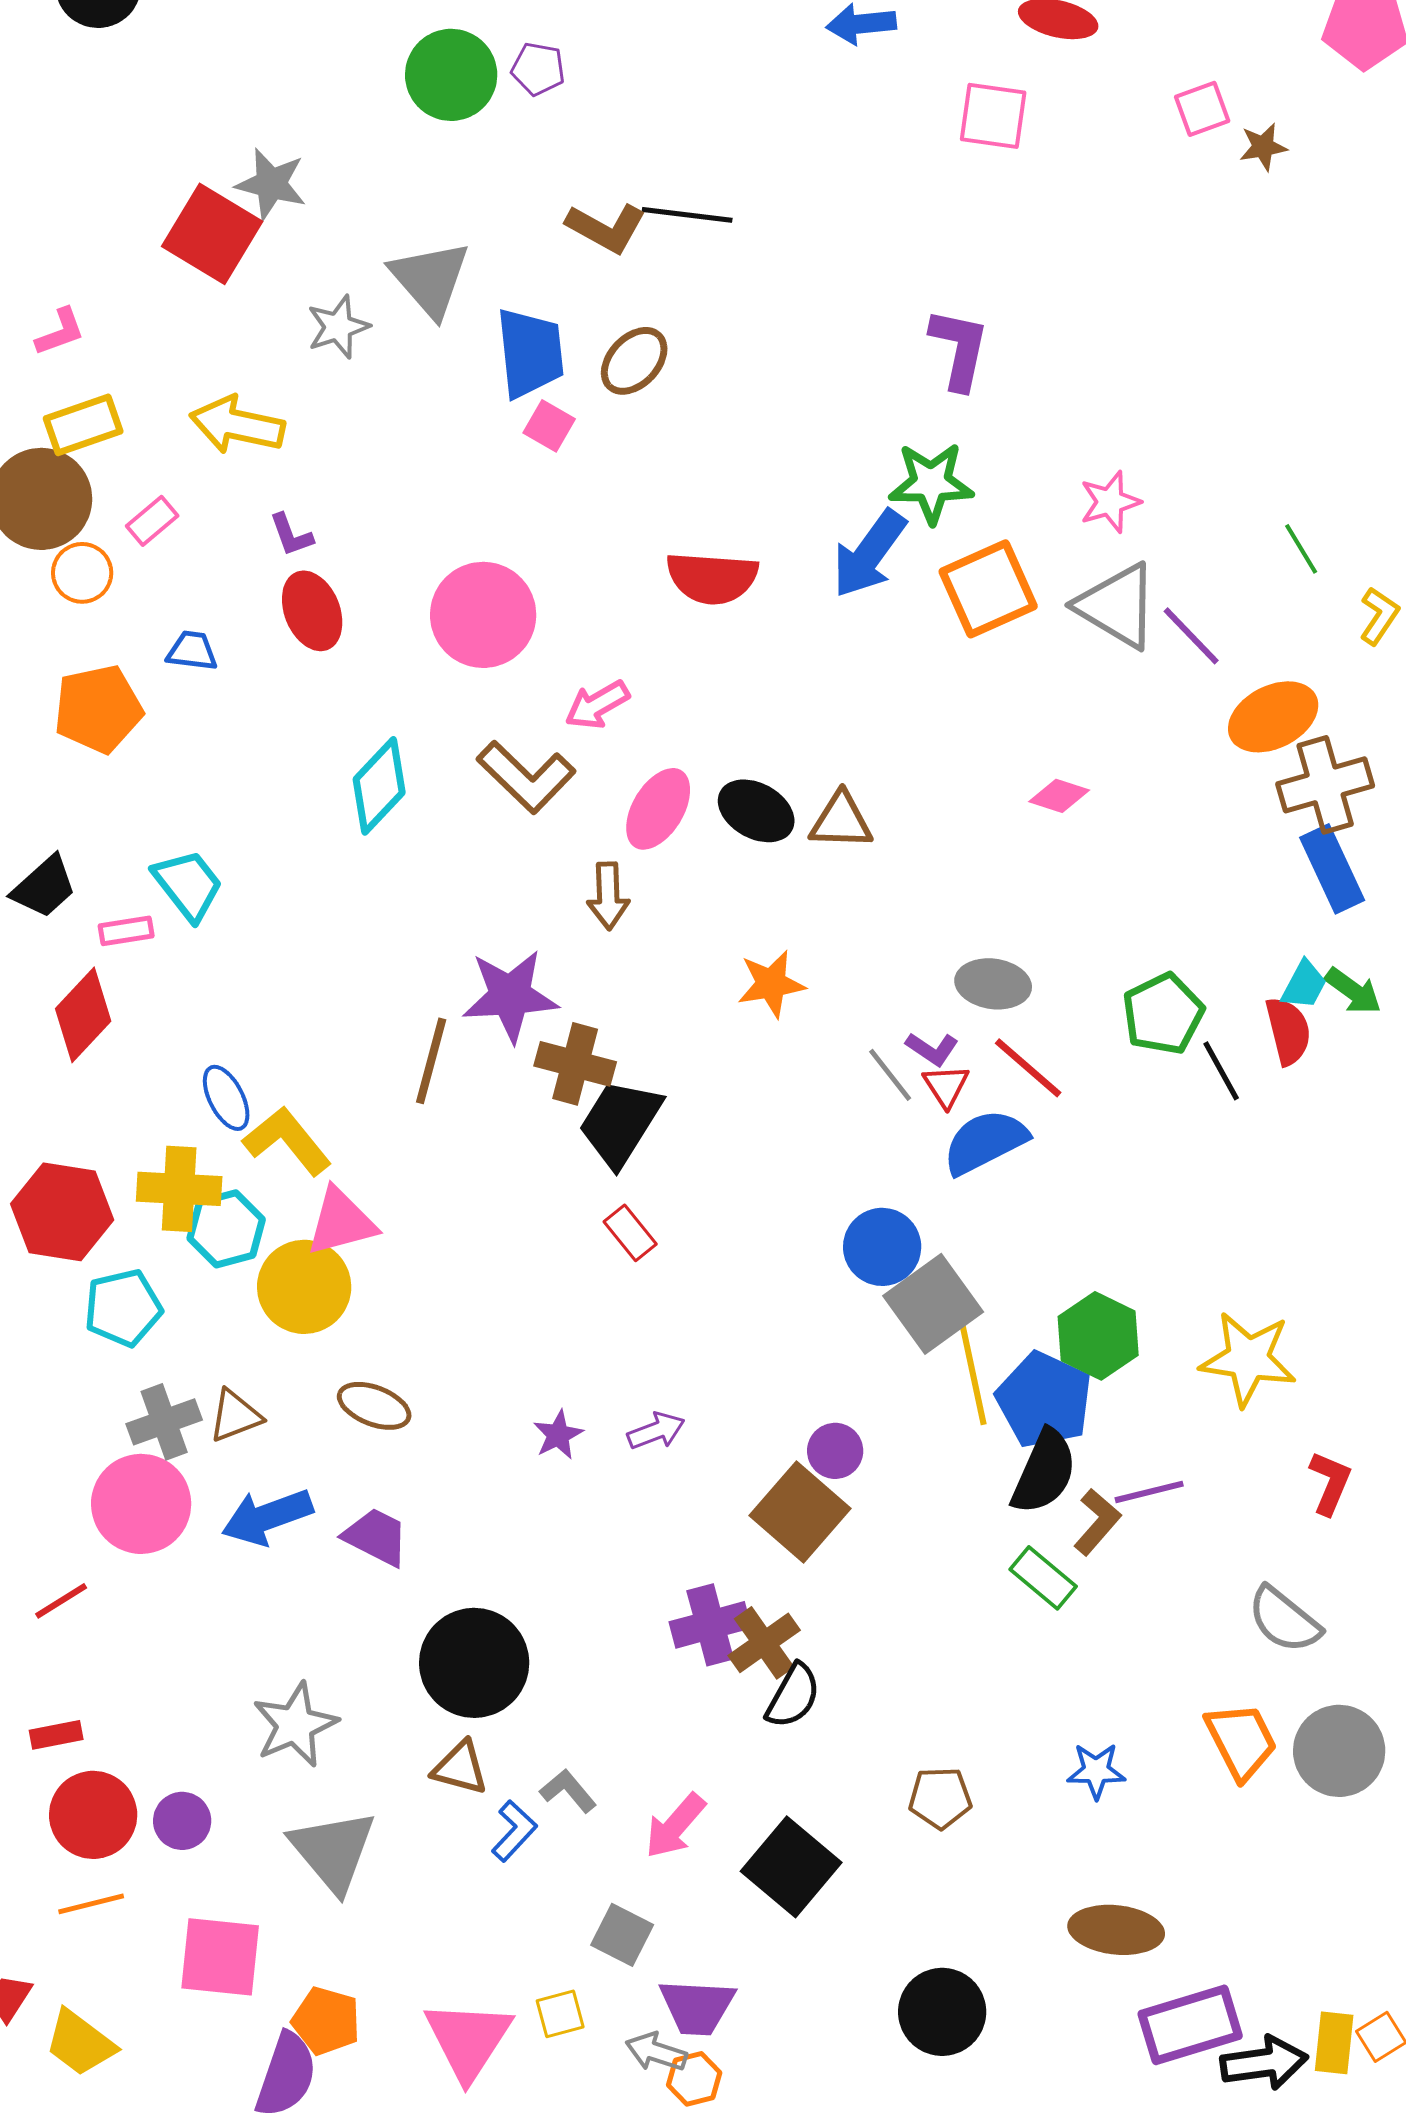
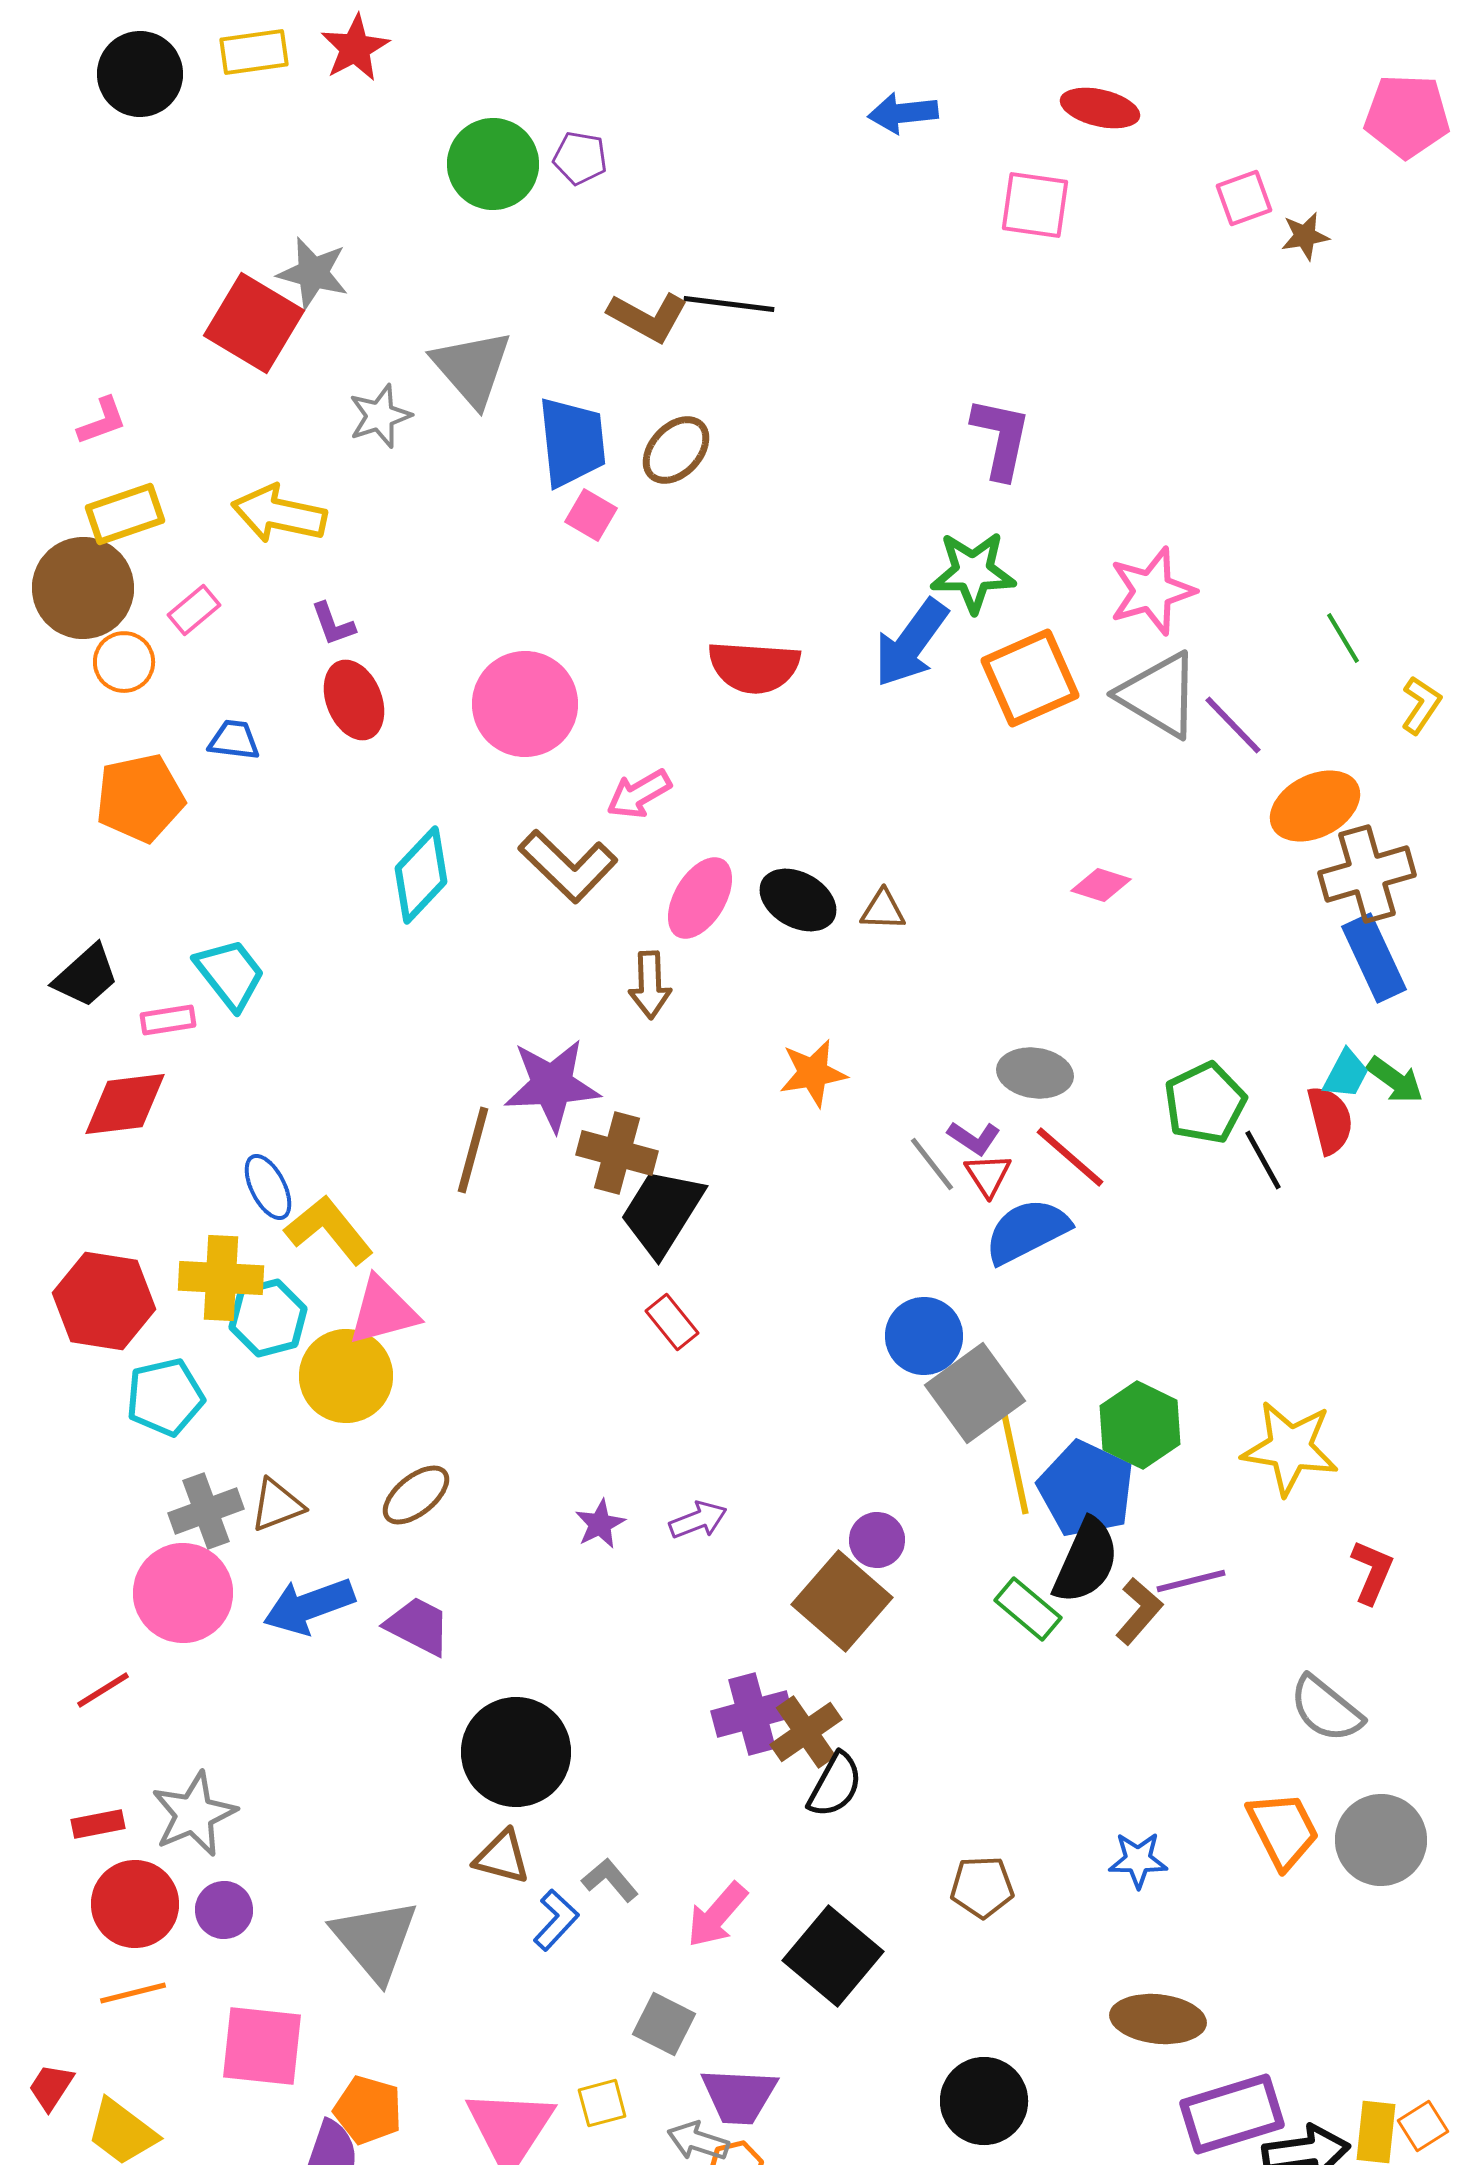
pink star: (1110, 502) -> (1152, 591), size x1.4
brown triangle: (841, 821) -> (883, 910), size x0.7
red diamond: (83, 1015) -> (125, 1104), turned 40
brown ellipse: (374, 1406) -> (416, 1495), turned -60
green rectangle: (1043, 1578) -> (1028, 1609), moved
gray star: (295, 1725) -> (194, 1814), moved

